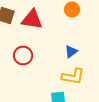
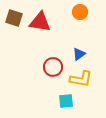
red circle: (23, 56) -> (53, 67), moved

